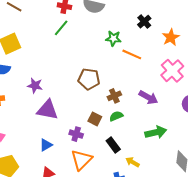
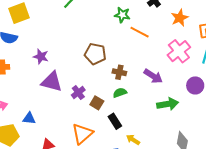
brown cross: (114, 96) -> (119, 72), turned 32
brown square: (95, 119) -> (97, 103), moved
green arrow: (156, 132) -> (168, 104), moved
purple cross: (76, 134) -> (78, 92), moved, turned 32
blue triangle: (46, 145) -> (29, 118), moved, turned 32

